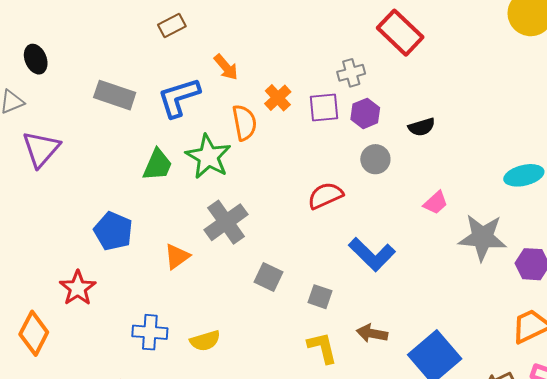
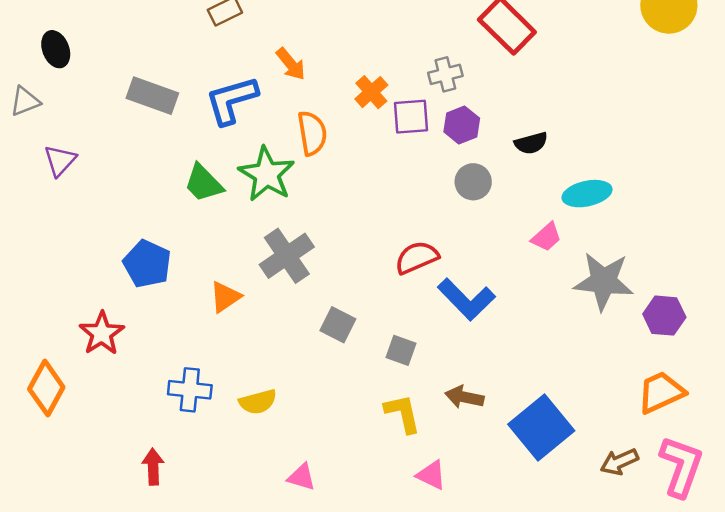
orange cross: (278, 98) -> (371, 92), moved
purple triangle: (41, 149) -> (60, 160), size x0.7
green trapezoid: (157, 165) -> (204, 183), turned 111
cyan ellipse: (524, 175) -> (587, 194), moved
red semicircle: (325, 196) -> (417, 258), moved

